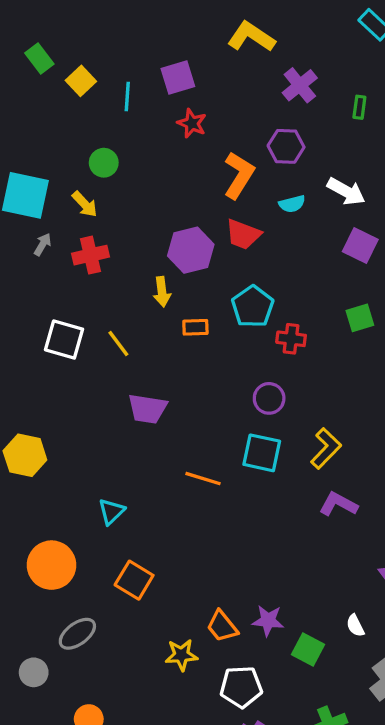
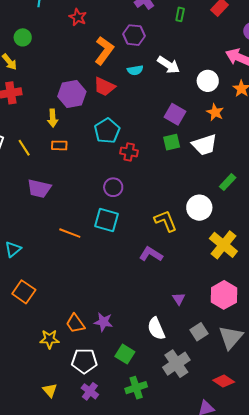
purple square: (360, 245) -> (175, 114), moved
orange rectangle: (195, 327) -> (59, 145), moved
yellow L-shape: (326, 448) -> (166, 221), moved, turned -70
white semicircle: (355, 626) -> (156, 329), size x1.6
green square: (308, 649) -> (125, 354), moved

